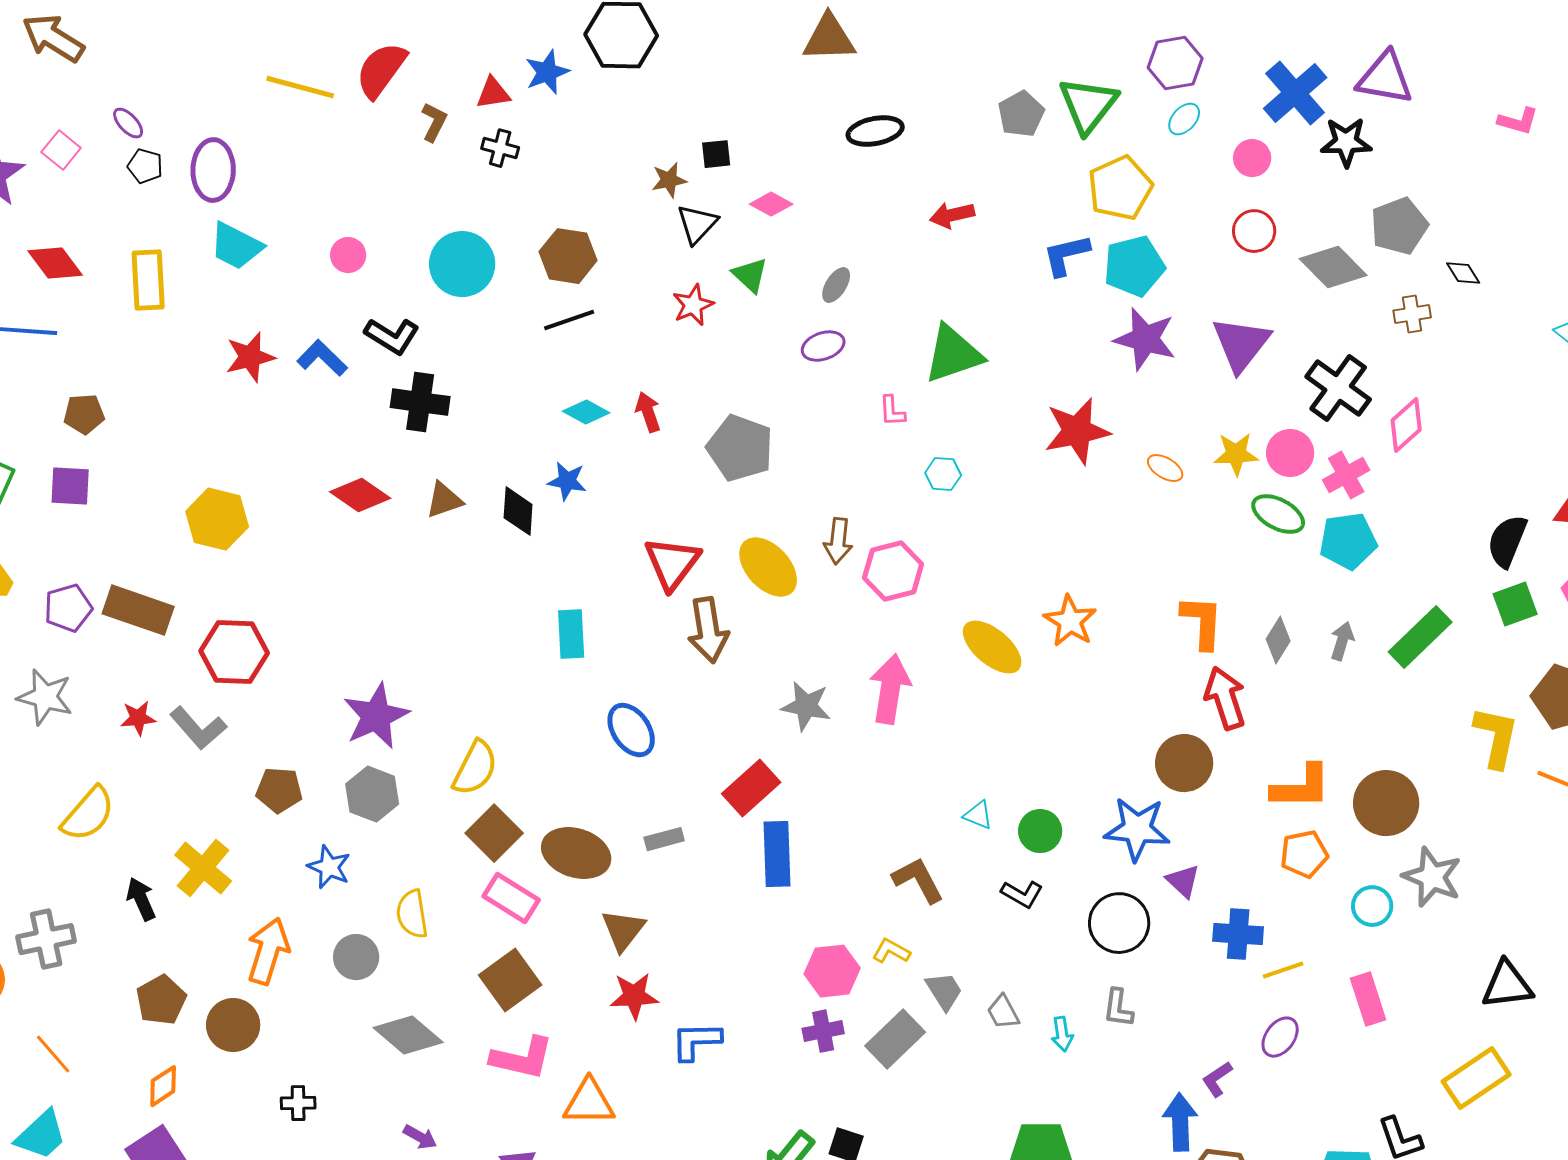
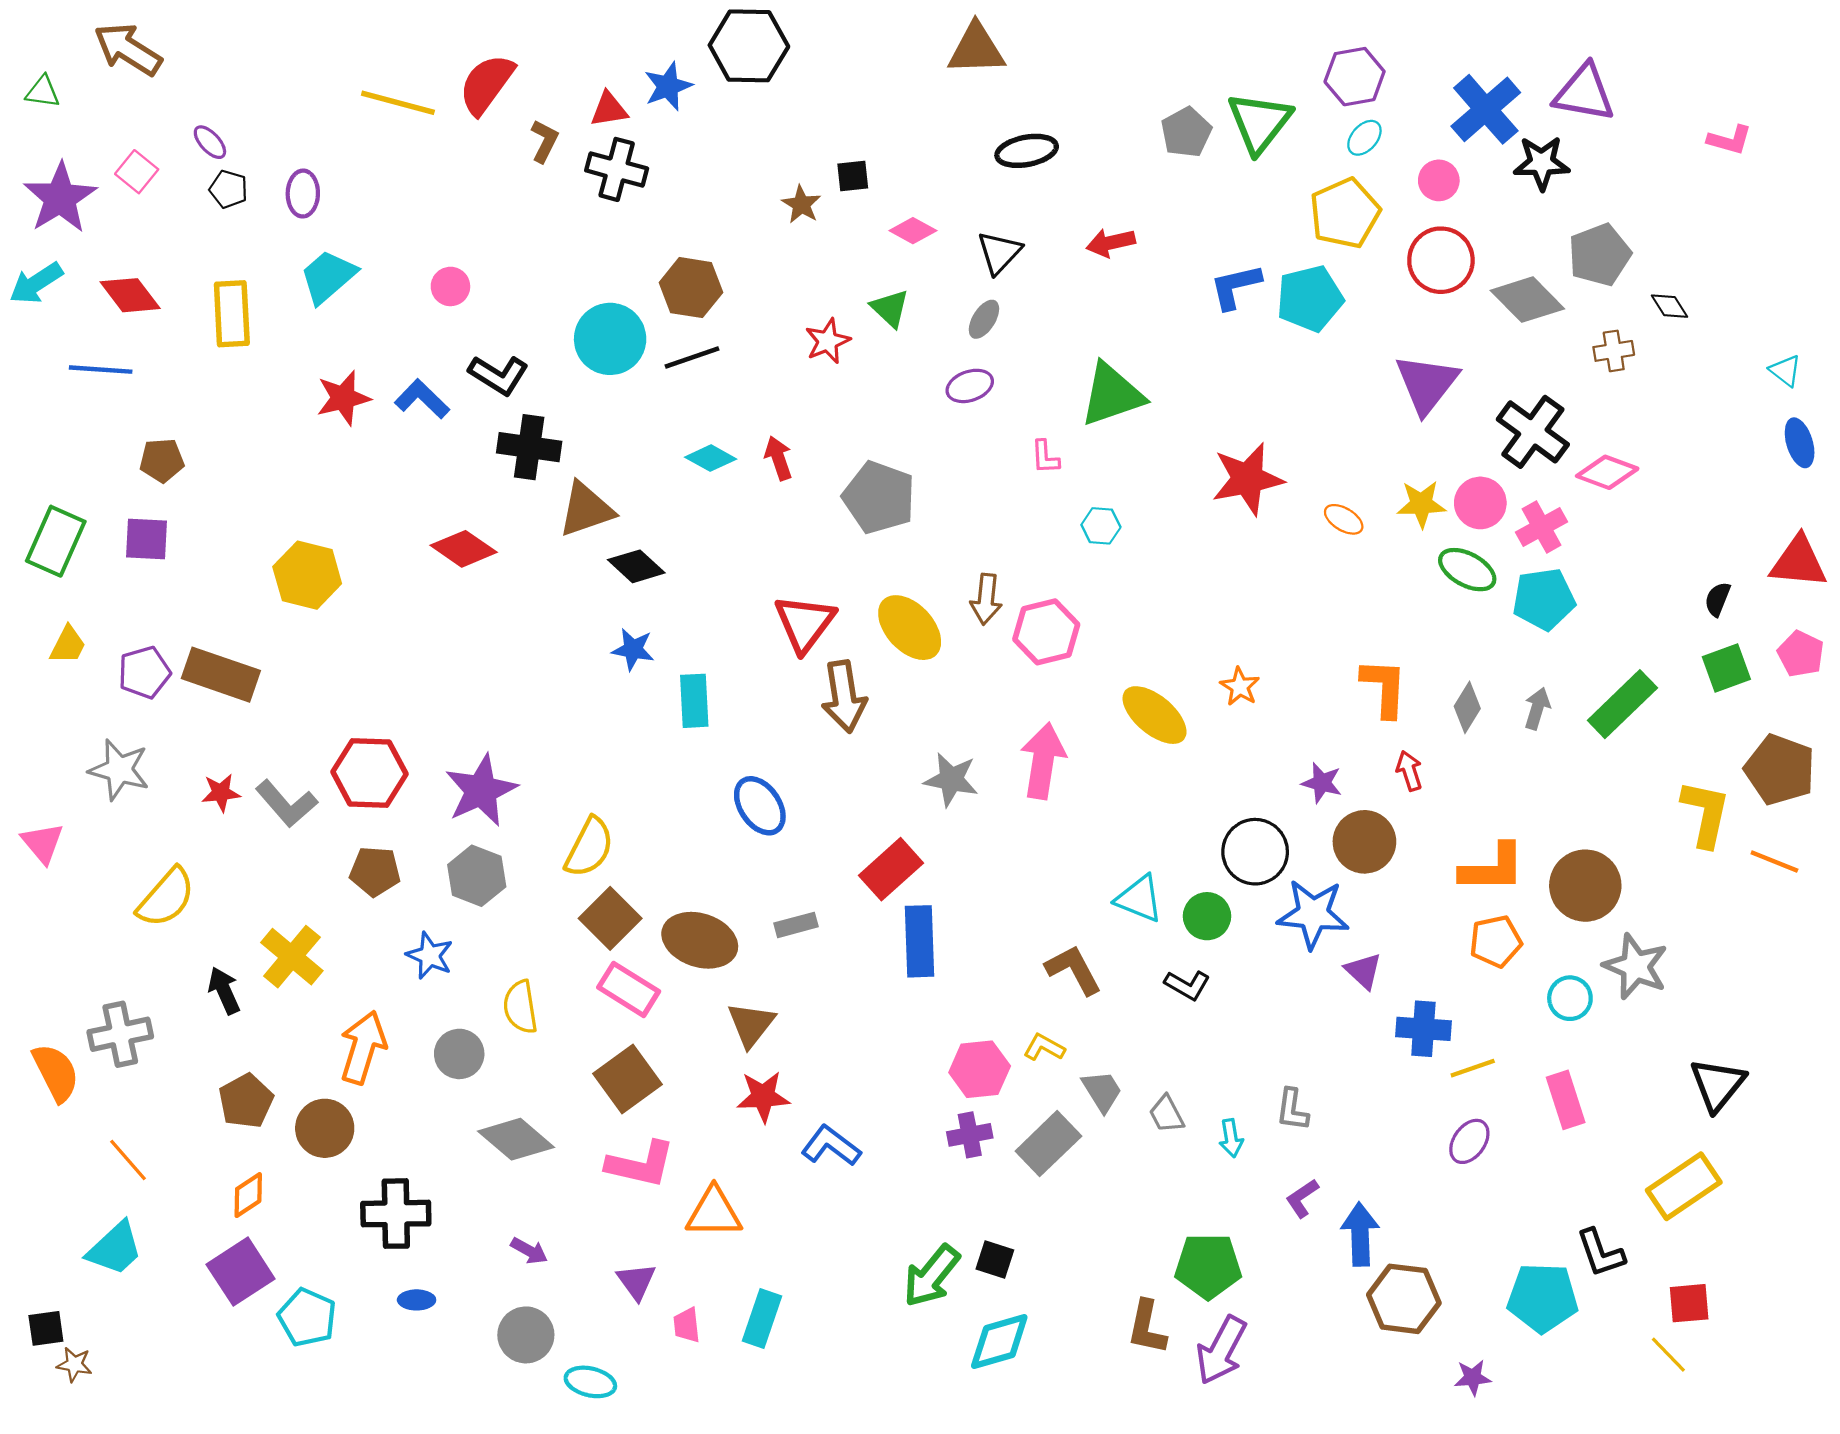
black cross: (500, 148) -> (617, 169), size x1.5
purple ellipse: (213, 170) -> (303, 194), size x0.7
brown star: (669, 180) -> (801, 204), turned -30
yellow pentagon: (1120, 188) -> (1345, 213), moved
black triangle: (697, 224) -> (999, 253), moved
red circle: (1254, 231) -> (1441, 260), size x1.4
cyan trapezoid: (236, 246) -> (328, 277), turned 112
cyan circle: (462, 264) -> (610, 339), moved
purple star: (1145, 339) -> (1322, 783), moved, size x0.6
pink diamond: (1406, 425) -> (1607, 472), turned 62
blue star: (567, 481) -> (633, 649), moved
brown triangle: (444, 500) -> (586, 509), moved, size x1.4
black diamond: (518, 511) -> (636, 566), turned -51
black semicircle: (1507, 541) -> (1718, 599), size x0.6
orange star: (1070, 621) -> (1240, 687), size x0.7
red hexagon: (234, 652) -> (370, 773), moved
red arrow: (1225, 698) -> (1409, 771), size x0.6
cyan triangle: (978, 815) -> (1139, 899), size x1.5
black circle: (1119, 923) -> (1255, 852), moved
black triangle: (1507, 985) -> (1718, 1085), turned -44
blue L-shape: (696, 1041) -> (831, 1146), turned 38
purple L-shape: (1217, 1079) -> (1302, 1198), moved
black cross: (298, 1103) -> (396, 1214), size x1.8

